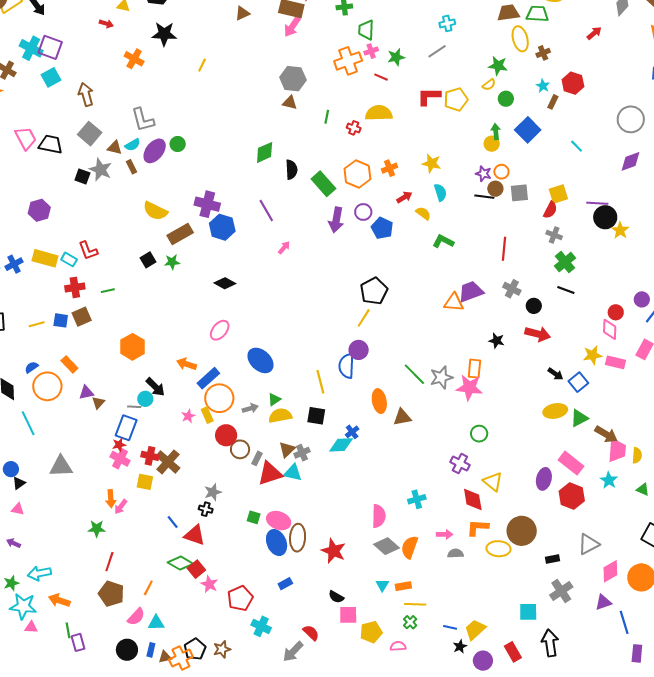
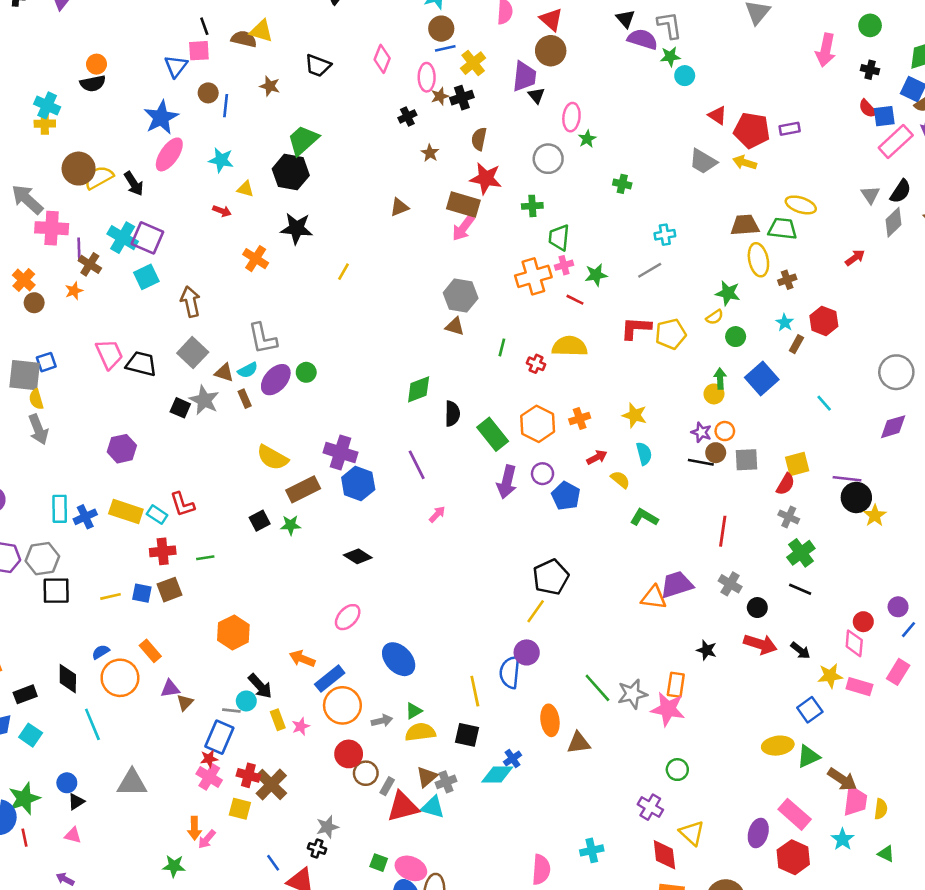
black arrow: (555, 374) -> (800, 650), moved
yellow rectangle: (207, 415) -> (278, 720), moved

